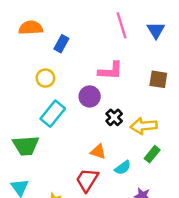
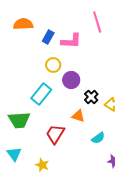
pink L-shape: (110, 71) -> (71, 41), moved
yellow circle: (45, 78) -> (53, 65), moved
orange triangle: (98, 152) -> (78, 116), moved
red trapezoid: (87, 180) -> (55, 134), moved

